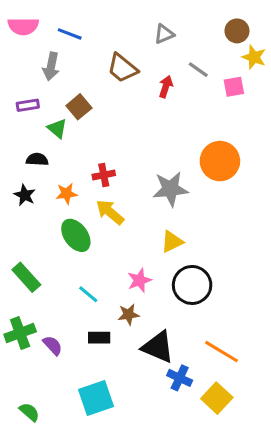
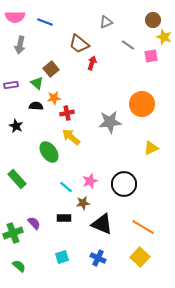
gray arrow: (51, 67) -> (20, 45), moved
red arrow: (166, 87) -> (92, 63), moved
purple rectangle: (28, 105) -> (11, 85), moved
black semicircle: (37, 159) -> (36, 106), moved
orange star: (67, 194) -> (54, 98), moved
yellow triangle: (172, 242) -> (151, 148), moved
cyan line: (88, 294) -> (66, 187), moved
green cross: (20, 333) -> (13, 233), moved
blue cross: (180, 378) -> (98, 258), moved
cyan square: (96, 398) -> (62, 257), size x0.6

